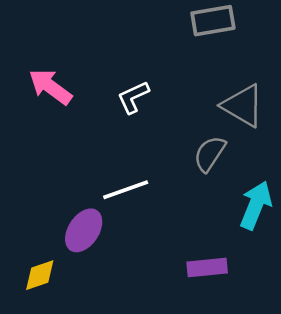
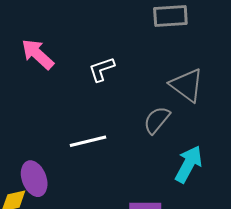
purple ellipse: (84, 230) -> (34, 179), moved, turned -60

